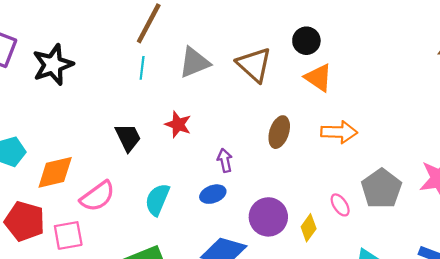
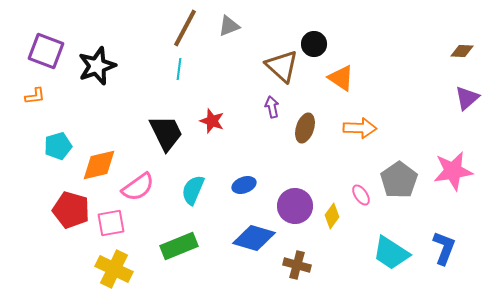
black circle: (306, 41) -> (314, 44), moved
gray triangle: (194, 62) -> (229, 26), moved, size x0.7
black trapezoid: (128, 138) -> (166, 133), size x1.4
purple arrow: (225, 160) -> (272, 107), moved

